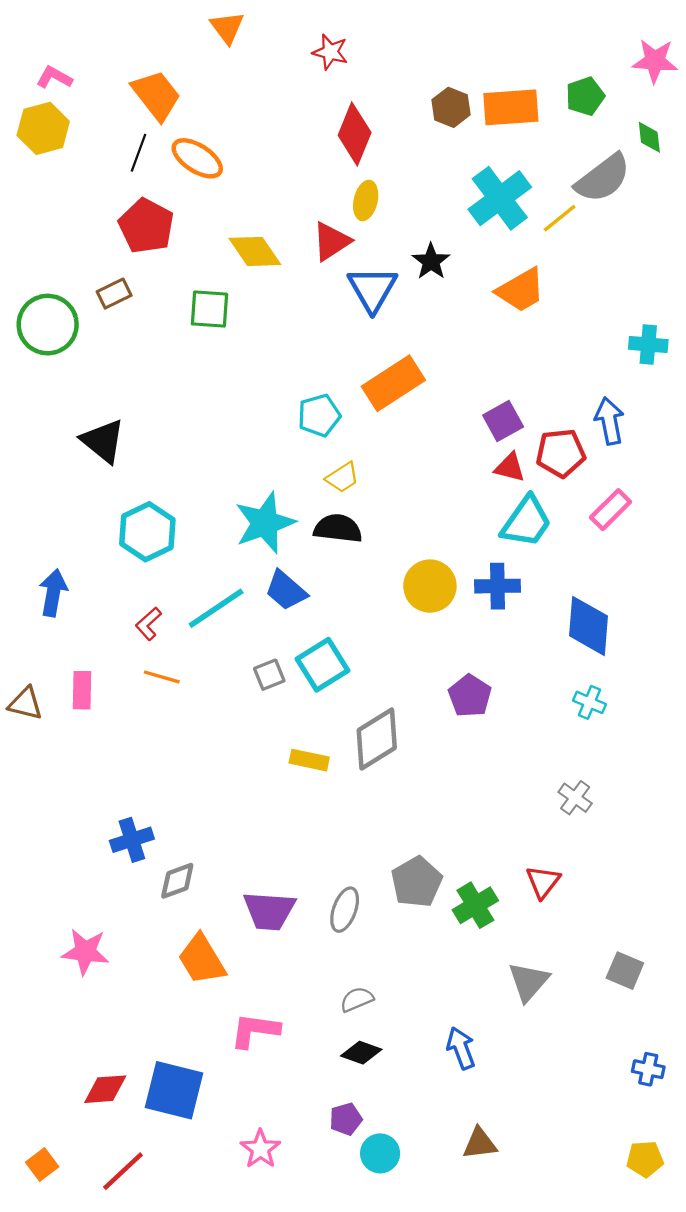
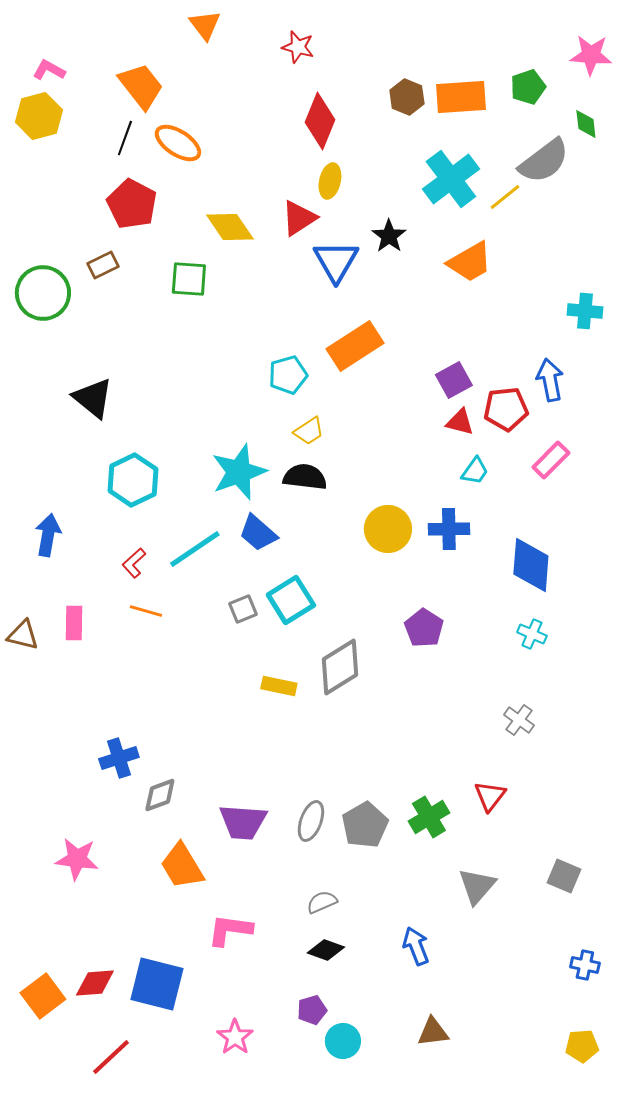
cyan trapezoid: (526, 522) -> (475, 471), size x0.6
gray pentagon: (417, 882) -> (365, 825), moved
orange square: (42, 1164) -> (43, 996), moved, size x1.5

